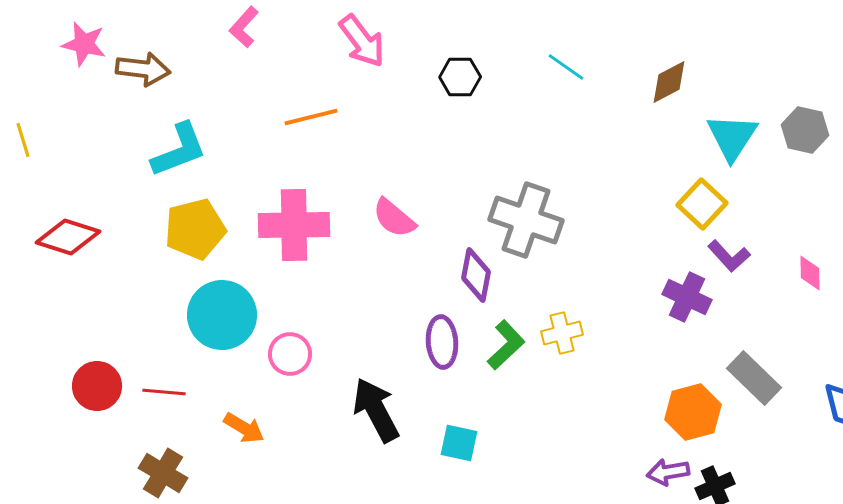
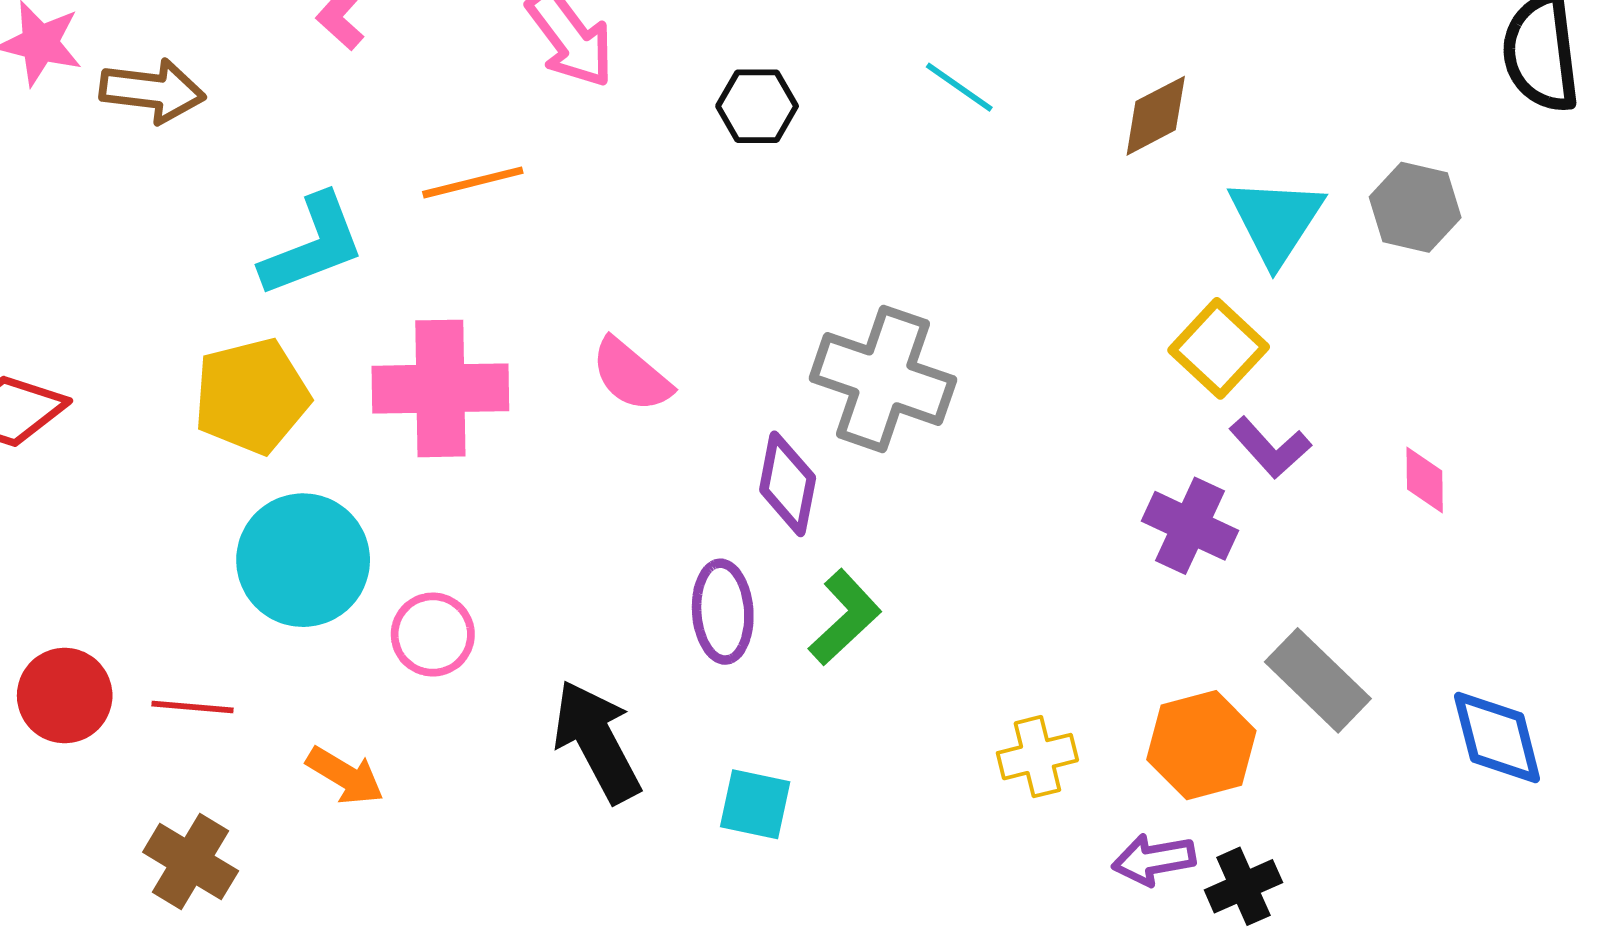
cyan L-shape: (179, 150) -> (313, 245), moved
yellow cross: (562, 333) -> (1037, 757), moved

